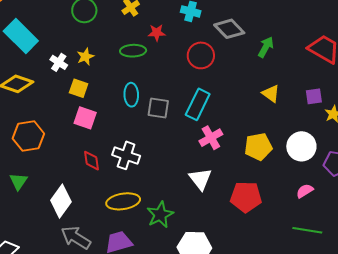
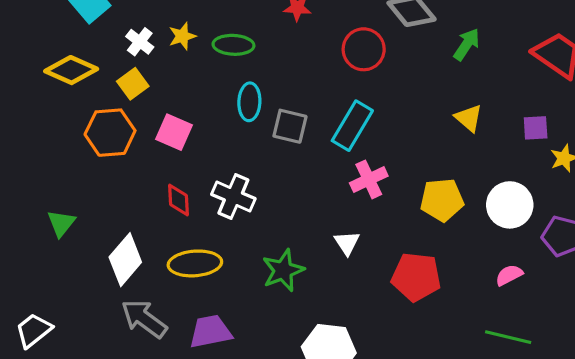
green ellipse: (133, 51) -> (233, 45), moved
yellow square: (79, 88) -> (133, 84), moved, turned 30
orange hexagon: (28, 136) -> (110, 133), moved
white triangle: (200, 179) -> (347, 243), size x0.7
yellow ellipse: (123, 201) -> (195, 263), moved
green star: (160, 215) -> (283, 270), moved

